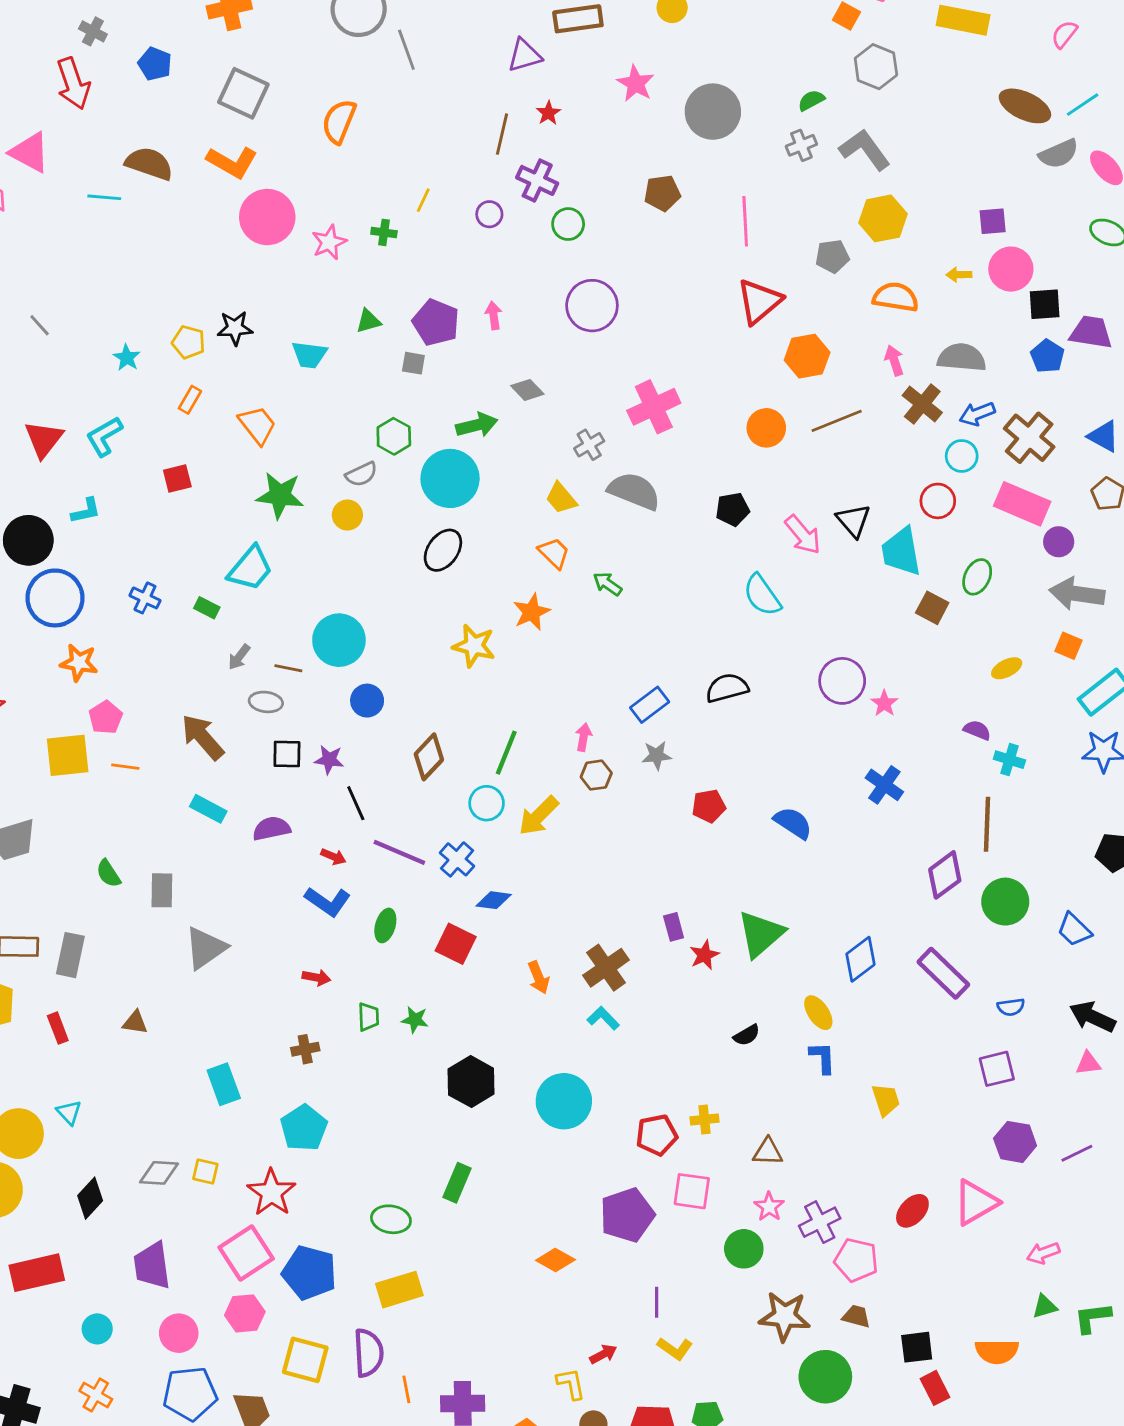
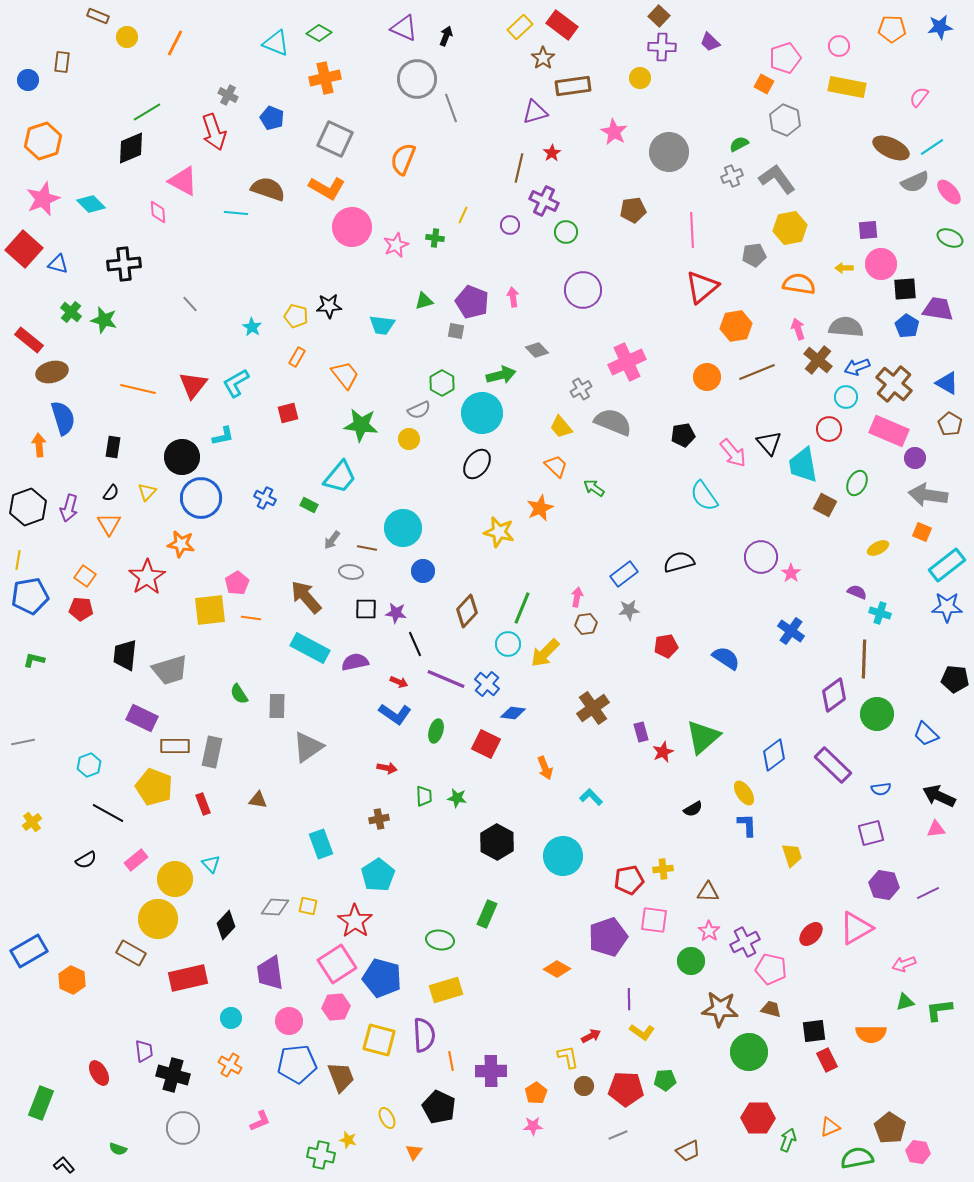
orange star: (79, 663) -> (181, 544), moved
cyan rectangle: (208, 809) -> (310, 648), size x1.5
brown cross: (606, 968) -> (593, 708), moved

